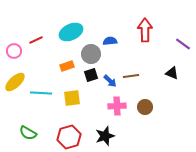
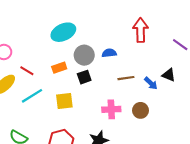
red line: (36, 40) -> (27, 71), moved, turned 56
blue semicircle: (110, 41) -> (109, 53), moved
blue arrow: (110, 81) -> (151, 83), moved
cyan line: (41, 93) -> (32, 96), turned -35

